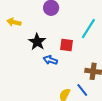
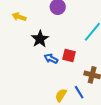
red square: (66, 45) -> (69, 56), moved

